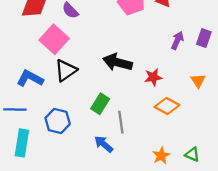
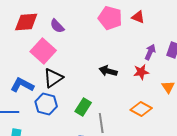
black arrow: (117, 62) -> (108, 71), moved, size x0.7
red star: (153, 77) -> (141, 72), moved
blue hexagon: (58, 121) -> (46, 104), moved

